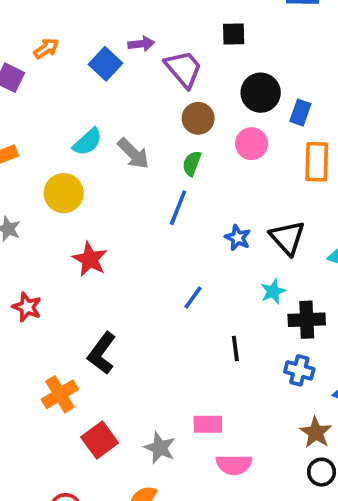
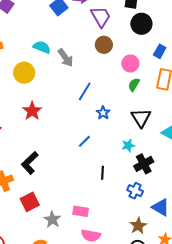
black circle: (261, 93) -> (141, 24), moved
cyan semicircle: (87, 142) -> (42, 47), turned -126
green semicircle: (192, 163) -> (134, 85), moved
blue star: (238, 238) -> (103, 113), moved
black cross: (307, 320) -> (144, 164), turned -36
red square: (100, 440) -> (30, 202), moved

